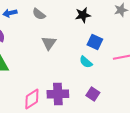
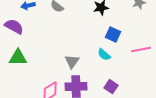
gray triangle: (49, 43) -> (72, 62), moved

